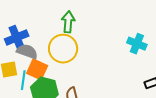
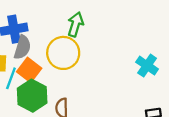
gray semicircle: (27, 51) -> (22, 47), turned 75

